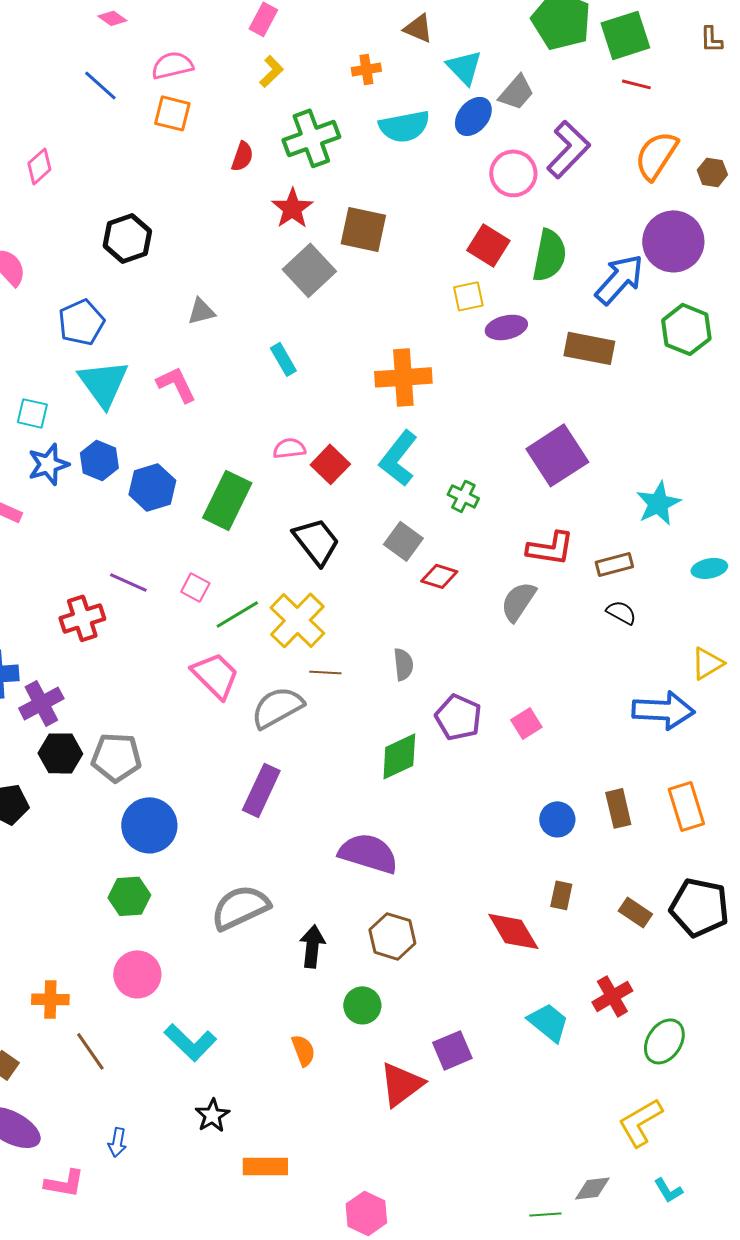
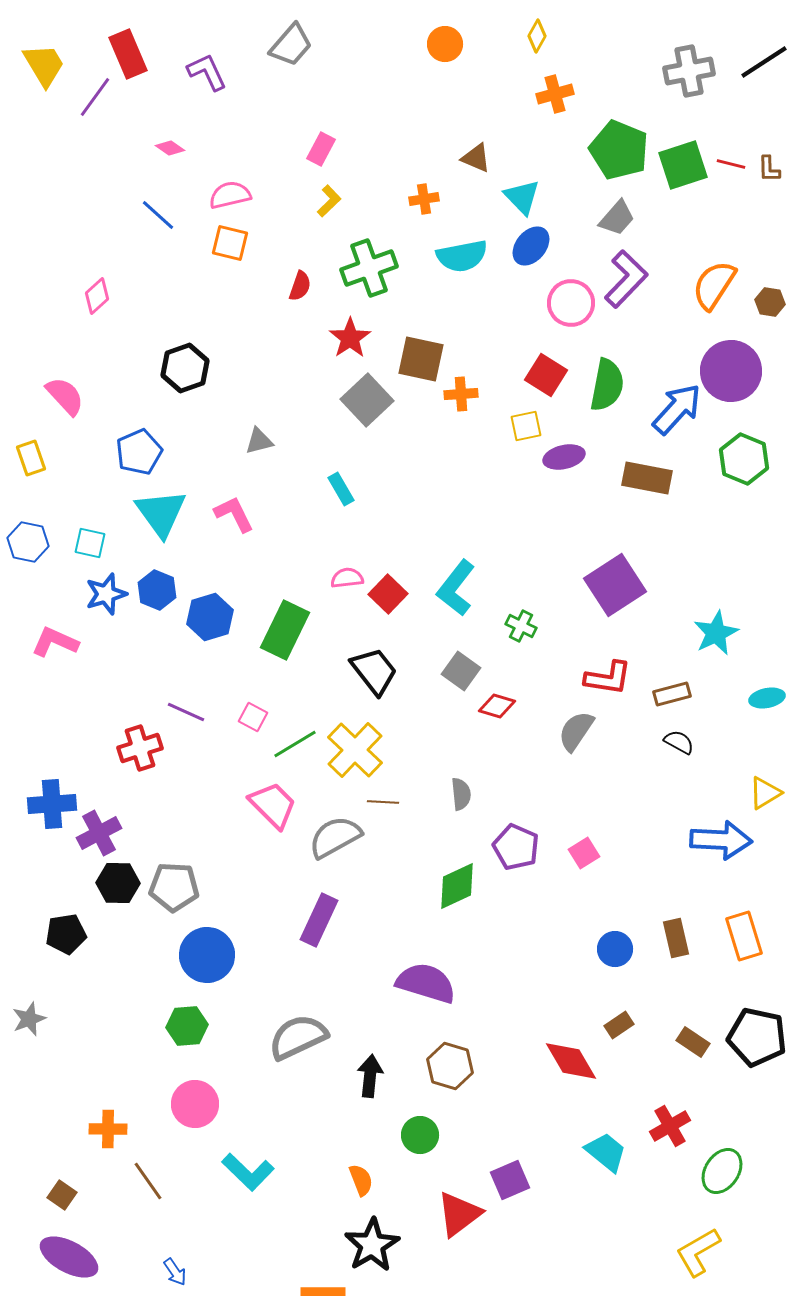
red line: (636, 84) -> (731, 164), moved
gray trapezoid: (516, 92) -> (617, 218), moved
orange cross: (403, 377) -> (461, 394), moved, size x0.6
brown rectangle: (561, 895) -> (619, 1025), turned 44
black star: (212, 1115) -> (372, 1245), moved, size x1.6
blue arrow: (117, 1142) -> (175, 1272), turned -44

